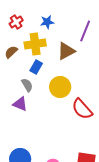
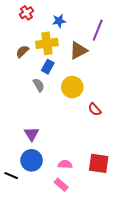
red cross: (16, 22) -> (26, 13), moved
purple triangle: (20, 104) -> (32, 134), moved, turned 35
red semicircle: (82, 109) -> (95, 109), size x0.6

